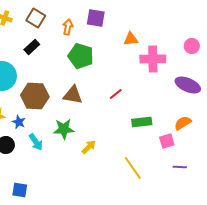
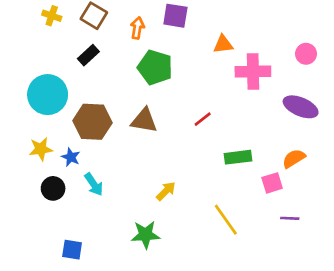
green star: (64, 129) -> (146, 235), moved

